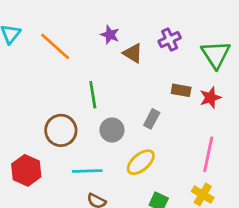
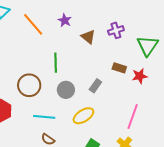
purple star: (110, 35) -> (65, 20), moved

